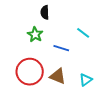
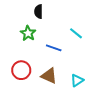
red circle: (30, 72) -> (21, 70), size x0.7

